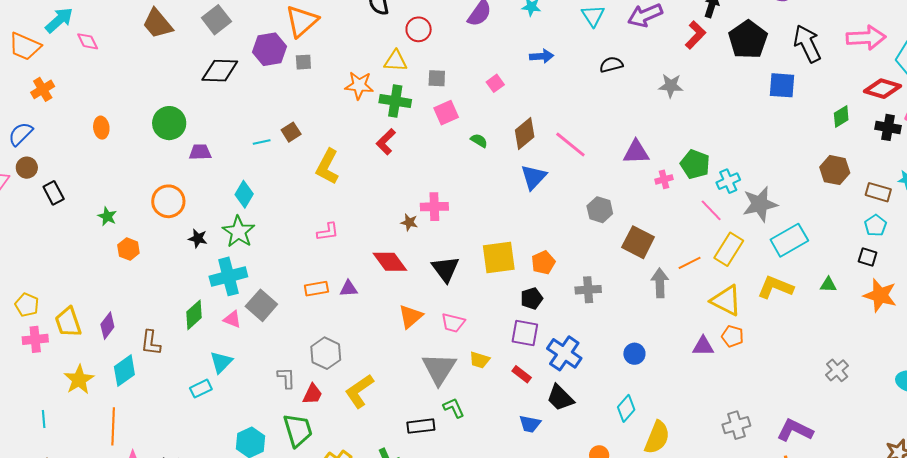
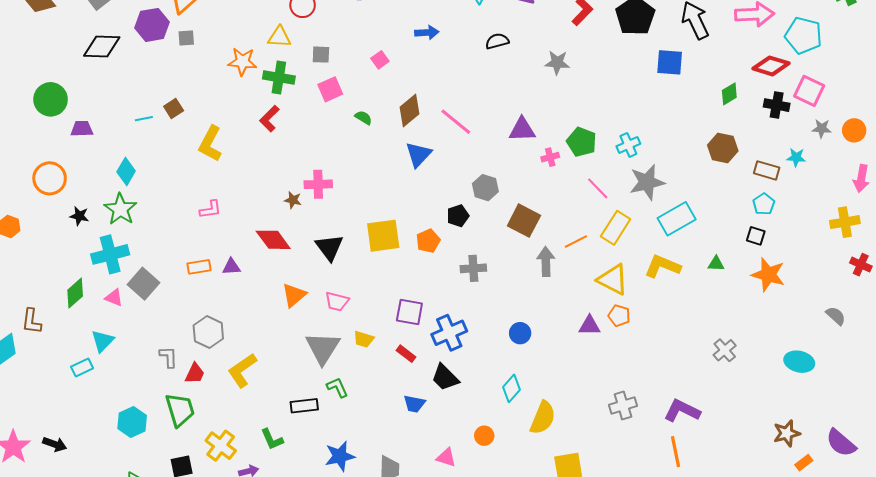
cyan cross: (728, 181) -> (628, 145), moved
black pentagon: (532, 298) -> (458, 216), moved
blue cross: (564, 353) -> (449, 333), turned 32

